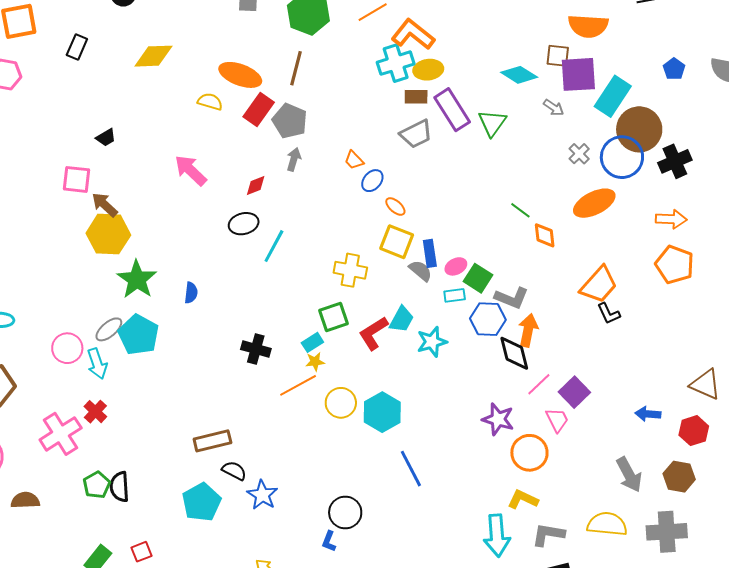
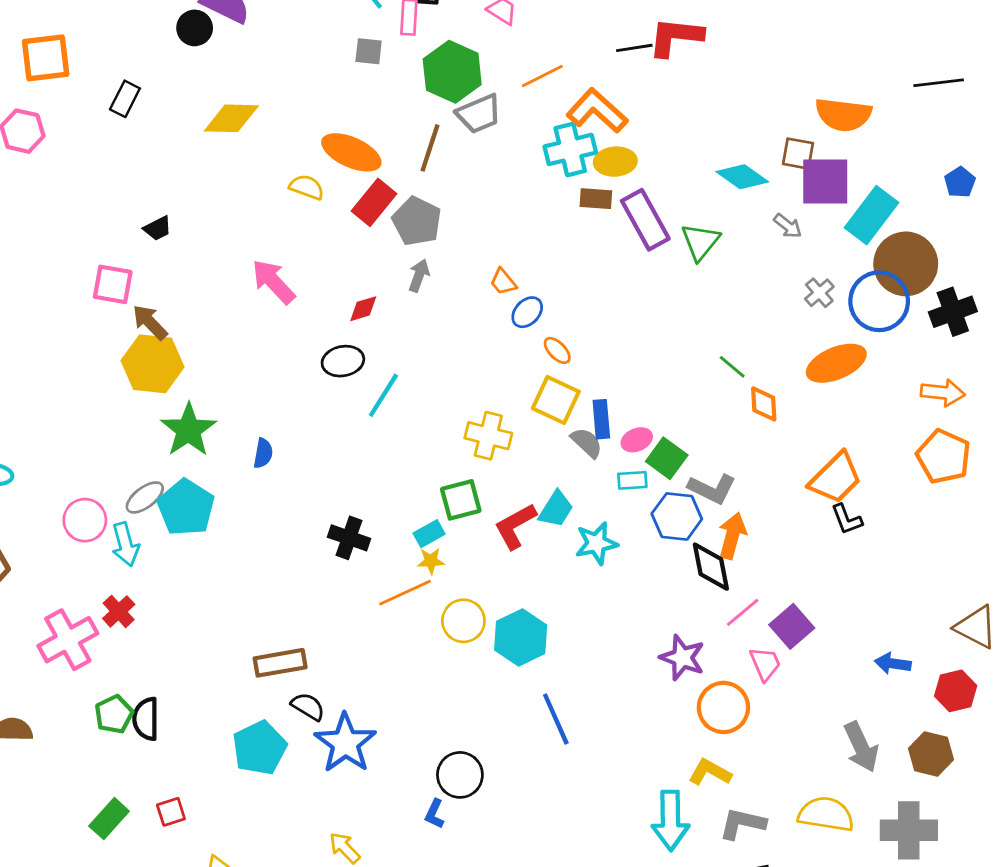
gray trapezoid: (416, 134) -> (479, 114), moved
blue star: (262, 495) -> (345, 743), size x1.4

